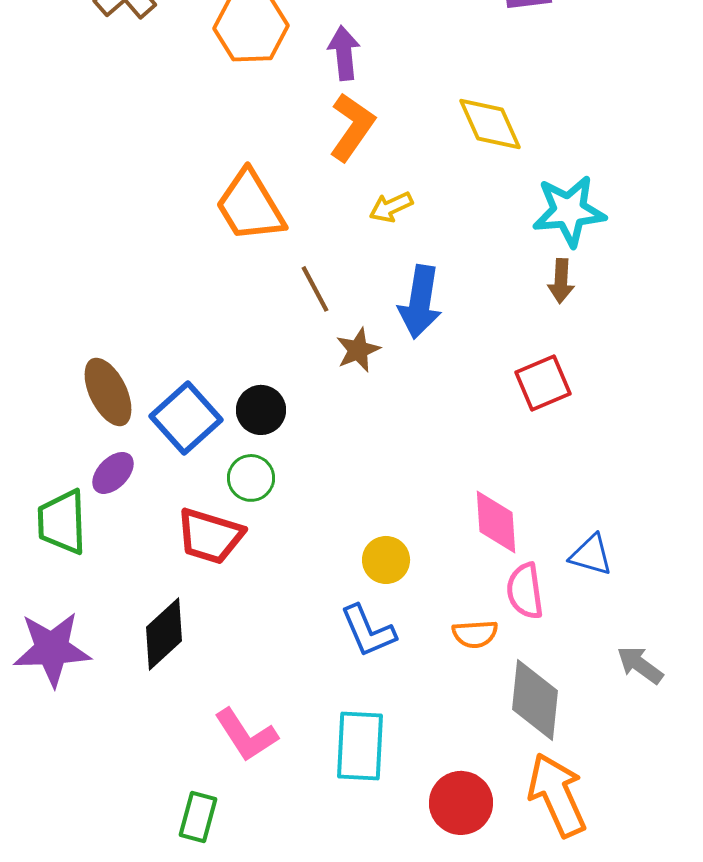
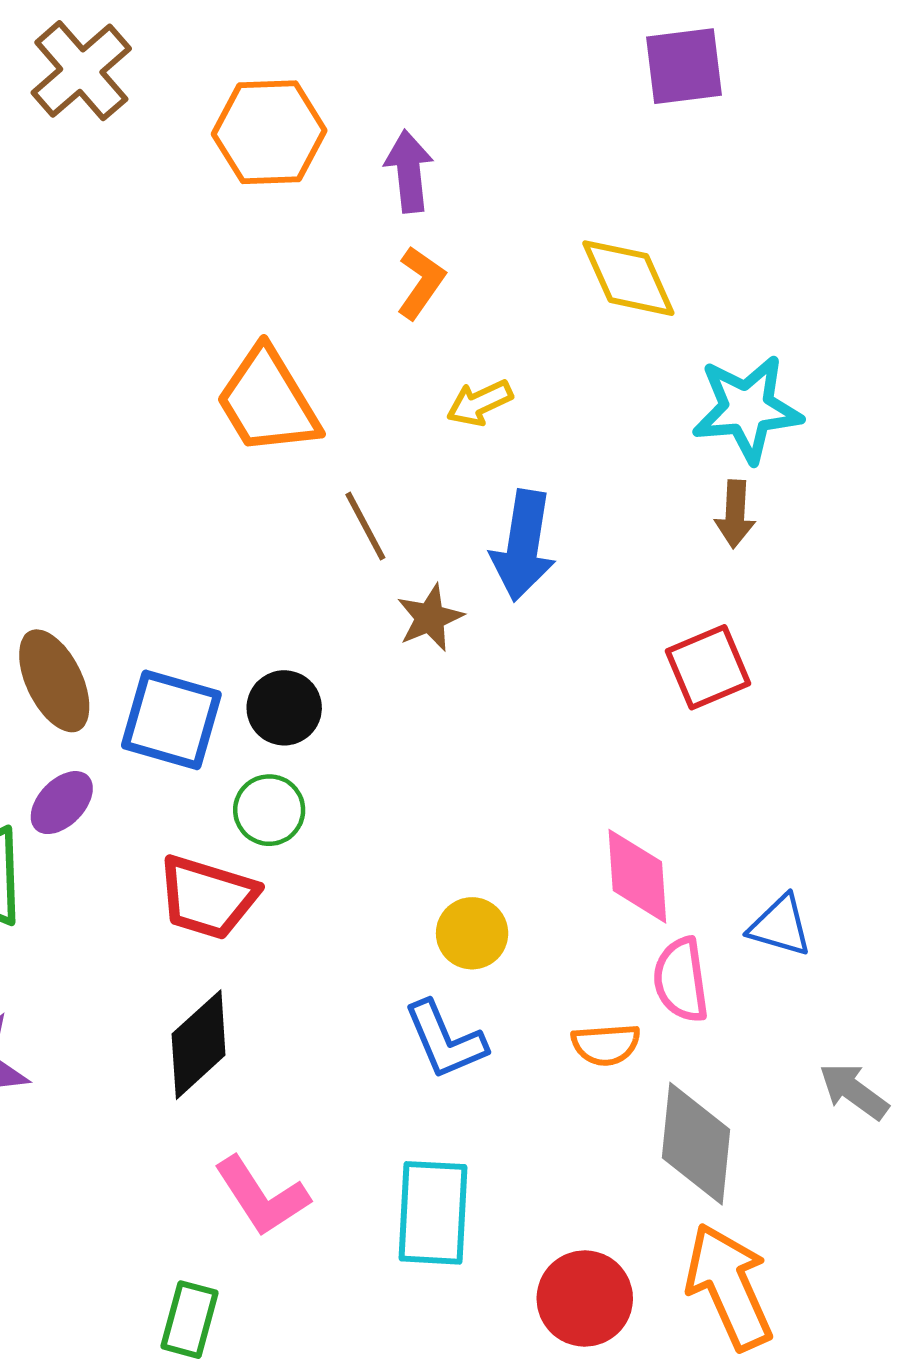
orange L-shape: (352, 127) -> (421, 283), size x0.7
blue square: (186, 418) -> (171, 720), turned -32
black diamond: (164, 634) -> (199, 1045), moved

